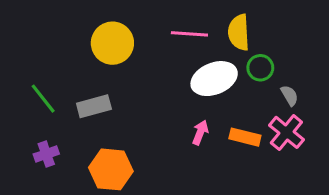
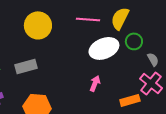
yellow semicircle: (239, 32) -> (120, 18), turned 30
orange rectangle: (245, 137) -> (130, 100), moved, turned -30

